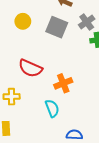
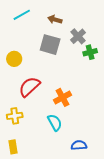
yellow circle: (23, 21) -> (14, 59), moved
red semicircle: (30, 68) -> (29, 87), turned 120

